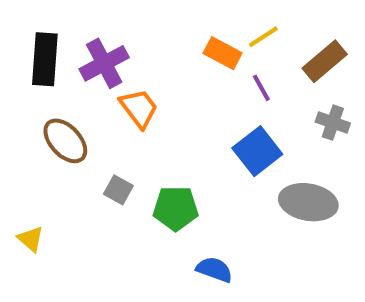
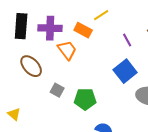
yellow line: (263, 37) -> (101, 15), moved
orange rectangle: (223, 53) -> (83, 30), moved
purple cross: (104, 63) -> (50, 28), turned 30

